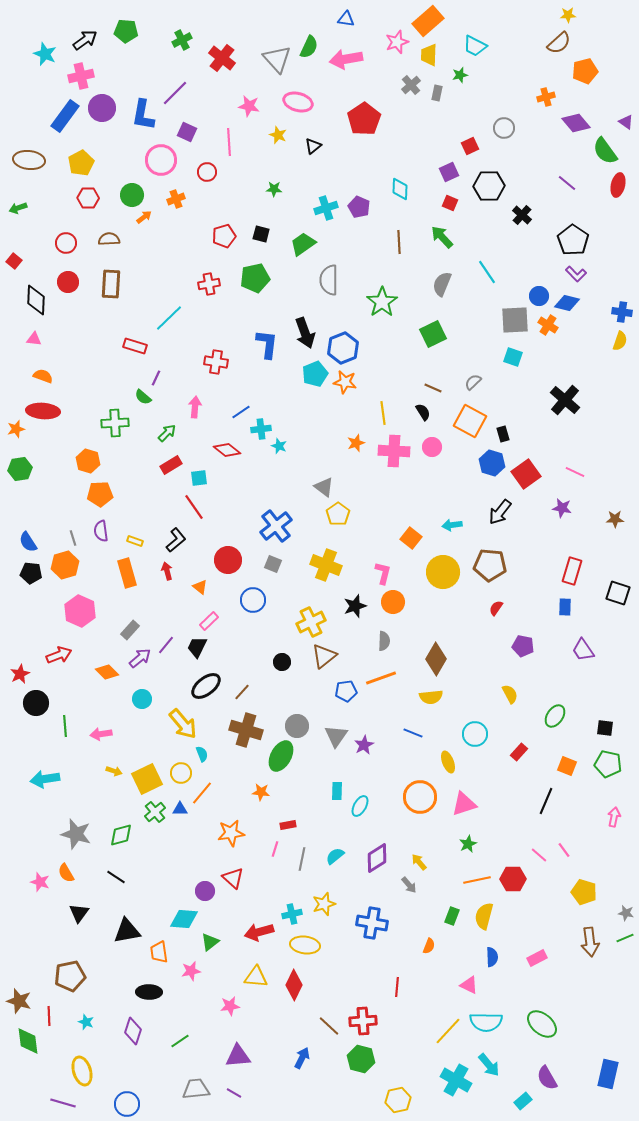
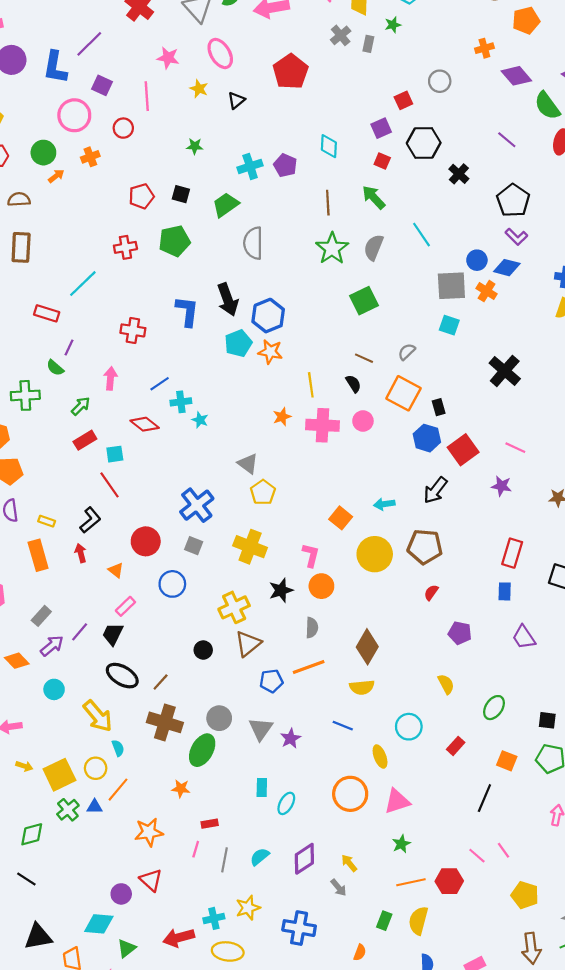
pink ellipse: (298, 102) -> (220, 53), turned 44
green star: (382, 302) -> (332, 248), moved
black ellipse: (206, 686) -> (122, 676), turned 68

